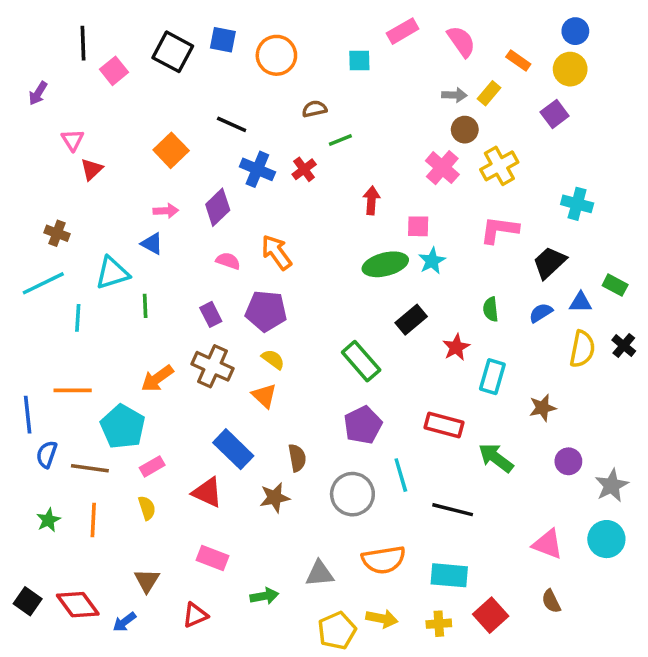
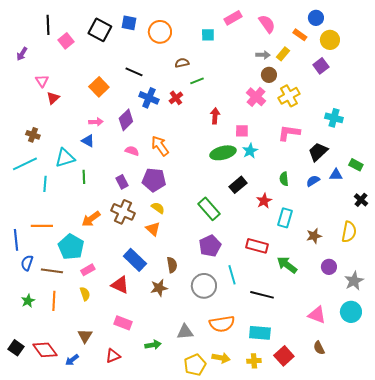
blue circle: (575, 31) -> (316, 18), moved
yellow semicircle: (582, 349) -> (349, 232), moved

